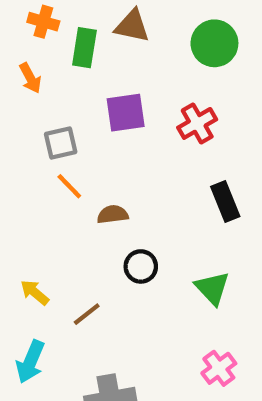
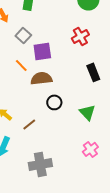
purple square: (126, 113) -> (42, 51), moved
gray square: (61, 143) -> (23, 35), moved, turned -35
brown semicircle: (113, 214) -> (41, 78), size x1.5

